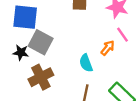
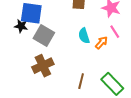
black star: (21, 53) -> (21, 26), moved
cyan semicircle: (86, 63) -> (84, 36), moved

